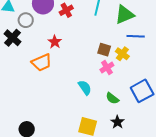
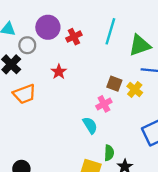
orange trapezoid: (42, 62) -> (24, 94), moved
pink cross: (107, 68) -> (104, 104), moved
green semicircle: (112, 98) -> (109, 153), moved, turned -128

